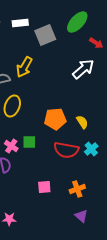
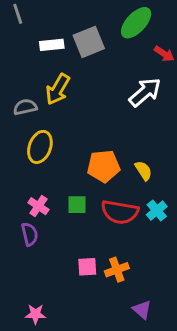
white rectangle: (20, 23) -> (52, 45), moved
green square: (29, 142) -> (77, 205), moved
orange cross: (77, 189) -> (117, 270), moved

